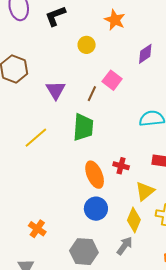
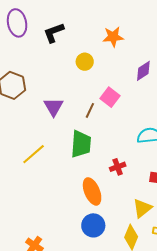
orange star: (115, 20) -> (113, 37), turned -30
red cross: (121, 166) -> (118, 167), moved, turned -35

